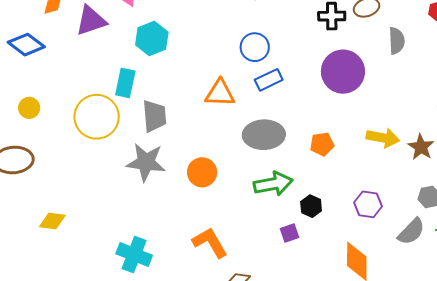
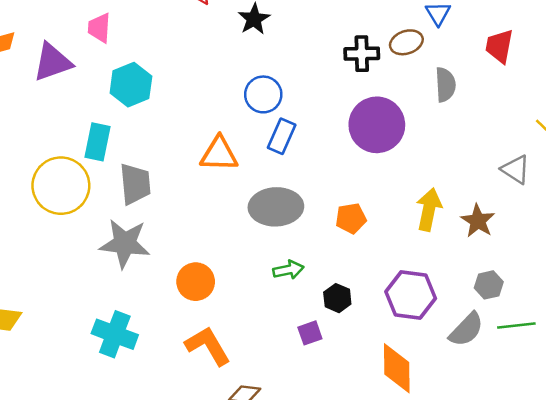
blue rectangle: (269, 80) -> (282, 136), turned -40
yellow arrow: (383, 138) -> (429, 209), turned -88
orange circle: (202, 172) -> (196, 282), moved
green arrow: (273, 184) -> (288, 270), size x0.6
purple hexagon: (368, 204) -> (411, 295), size x1.4
cyan cross: (134, 255) -> (115, 334), moved

